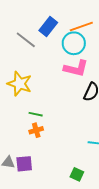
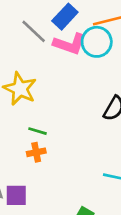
pink L-shape: (76, 68) -> (70, 44), moved

